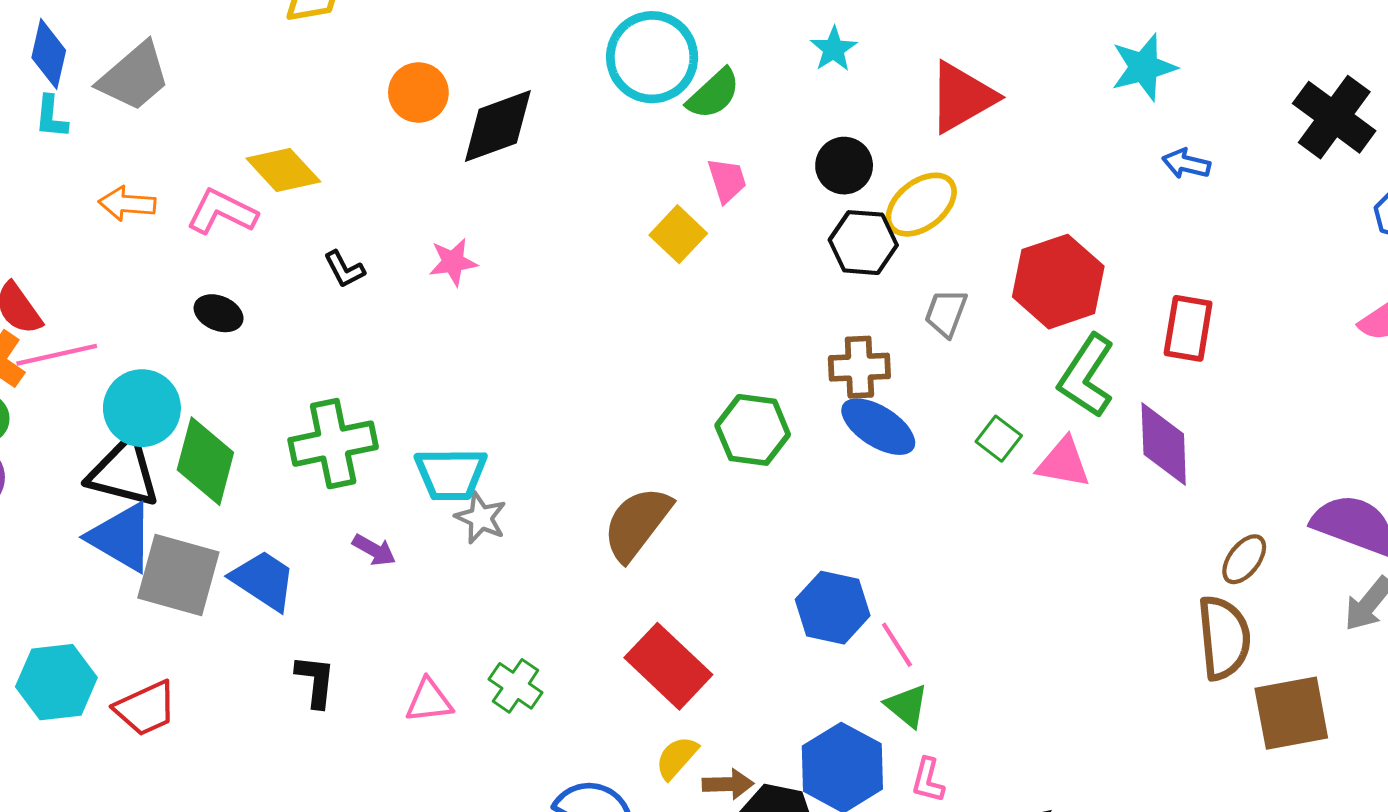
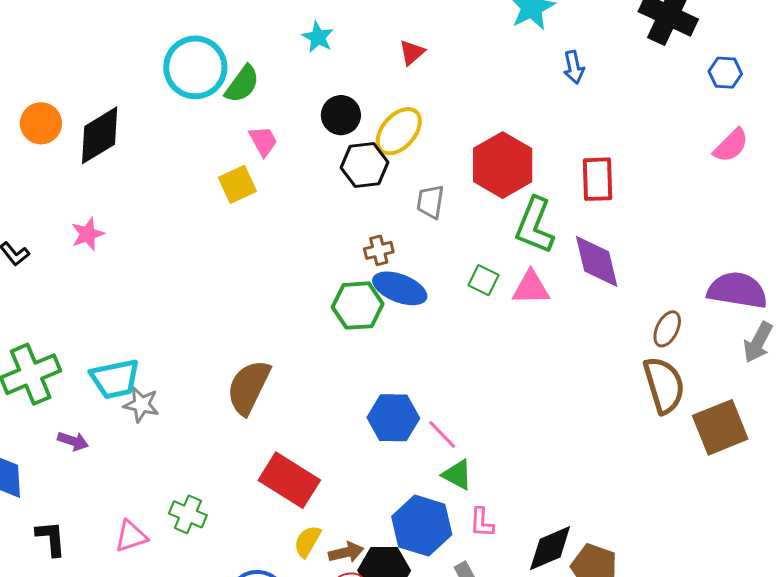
red triangle: (962, 97) -> (412, 52), size x0.5
blue arrow: (1186, 164) -> (574, 67), turned -104
yellow square: (678, 234) -> (237, 184), turned 33
brown cross: (859, 367) -> (379, 250), size x0.7
green hexagon: (753, 430) -> (358, 306), moved

